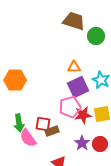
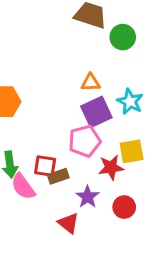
red star: (83, 115) -> (111, 167), moved
purple star: (82, 143) -> (88, 197), moved
red circle: (100, 144) -> (124, 207), moved

